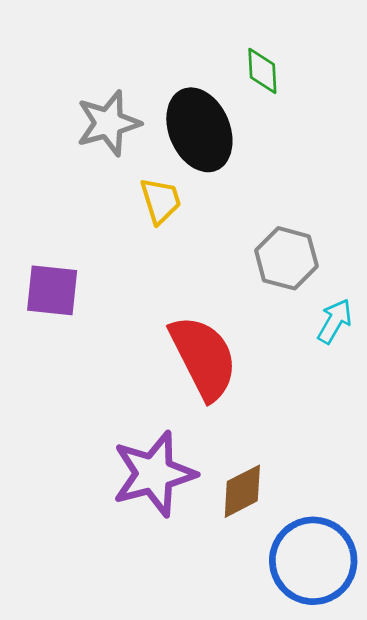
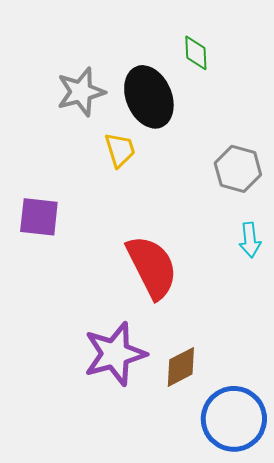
gray hexagon: (286, 258) -> (238, 169), moved
cyan arrow: (335, 321) -> (250, 240), turned 144

